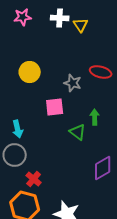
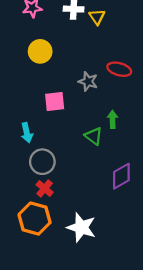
yellow circle: (30, 72) -> (40, 51), moved
pink square: (55, 107) -> (55, 102), moved
gray circle: (15, 155) -> (42, 162), moved

